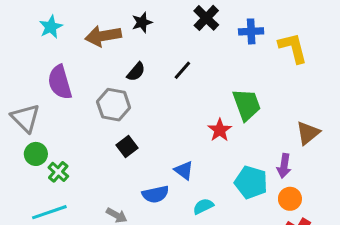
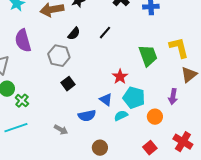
yellow L-shape: (293, 48) -> (179, 48), moved
red star: (220, 130) -> (120, 77), moved
cyan pentagon: (251, 182) -> (134, 98), moved
orange circle: (290, 199) -> (155, 117), moved
cyan semicircle: (203, 206) -> (121, 116), moved

